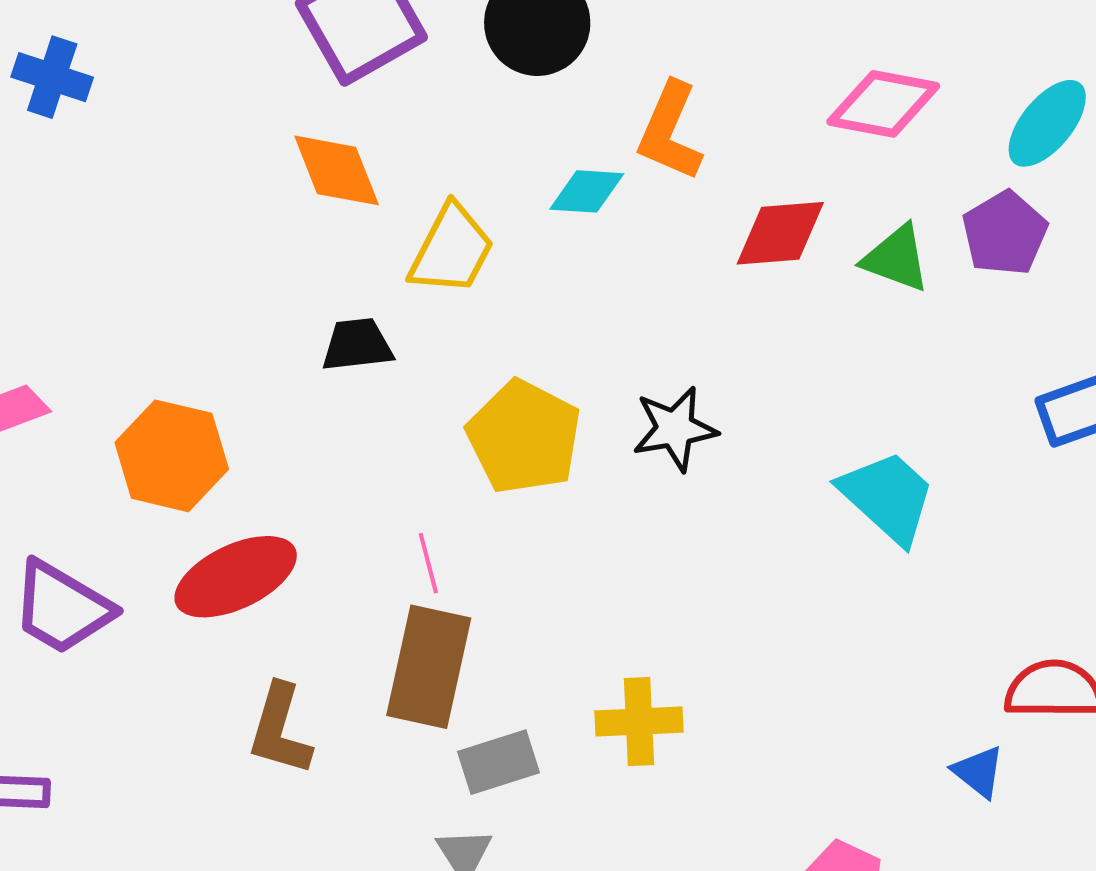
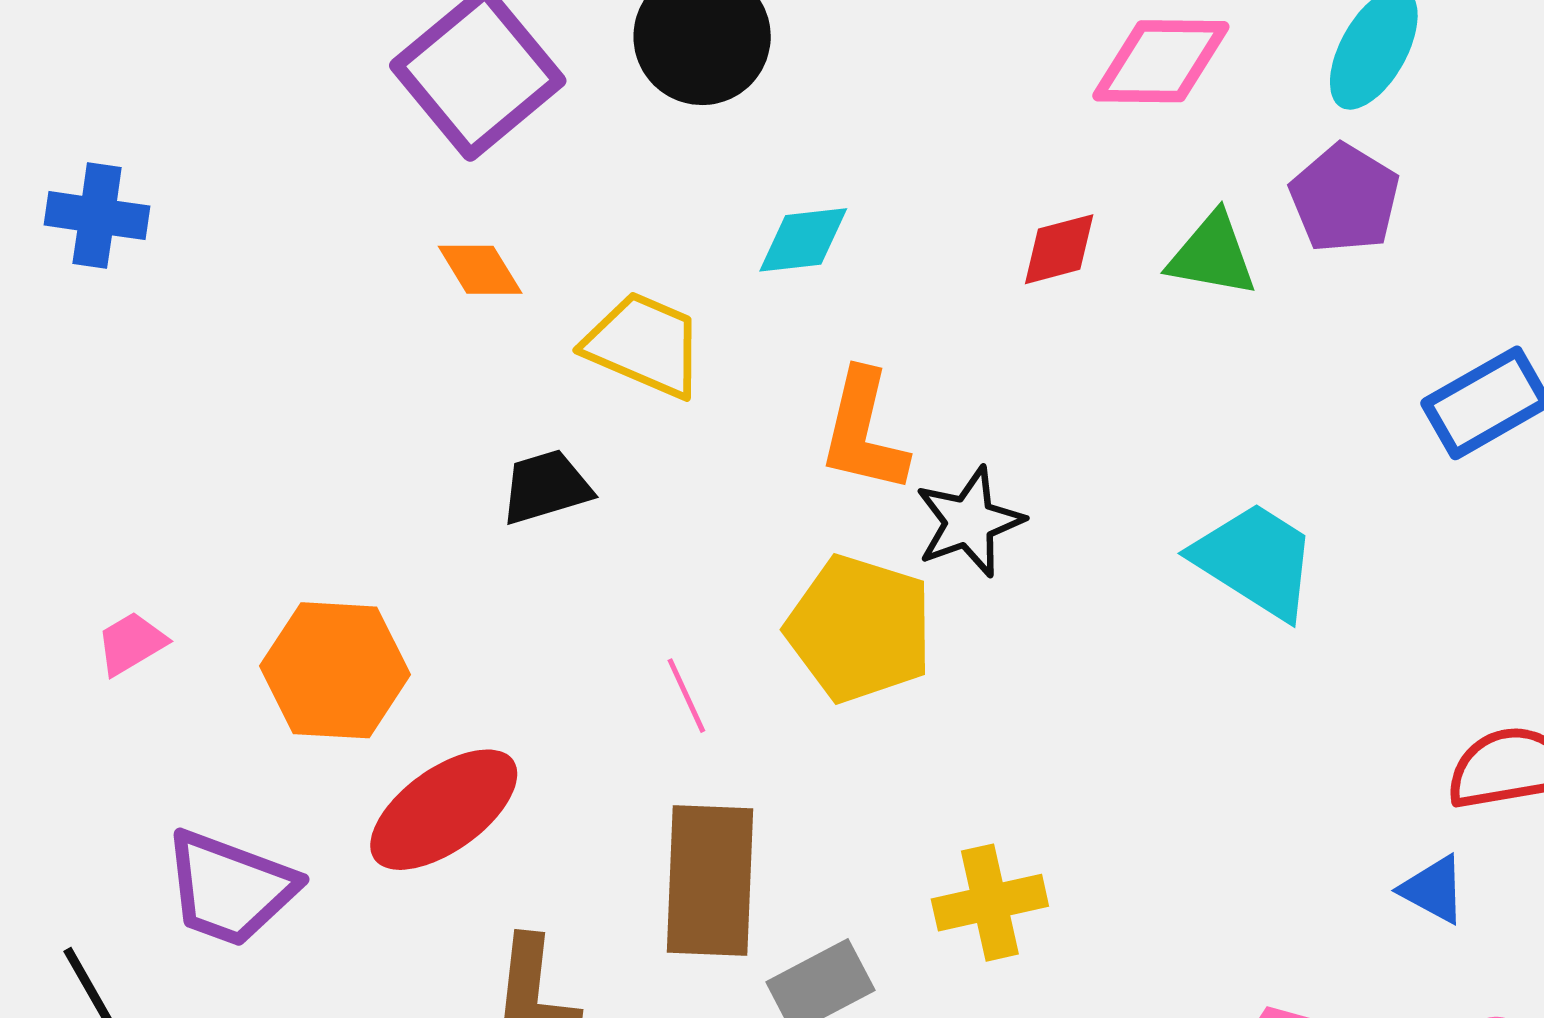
orange L-shape: (670, 131) -> (864, 432), moved
orange diamond: (337, 170) -> (480, 270), size x0.7
red diamond: (780, 233) -> (1059, 249), size x0.7
yellow trapezoid: (451, 250) -> (644, 345), turned -84
yellow pentagon: (524, 437) -> (860, 629), moved
pink line: (428, 563) -> (686, 696), moved

